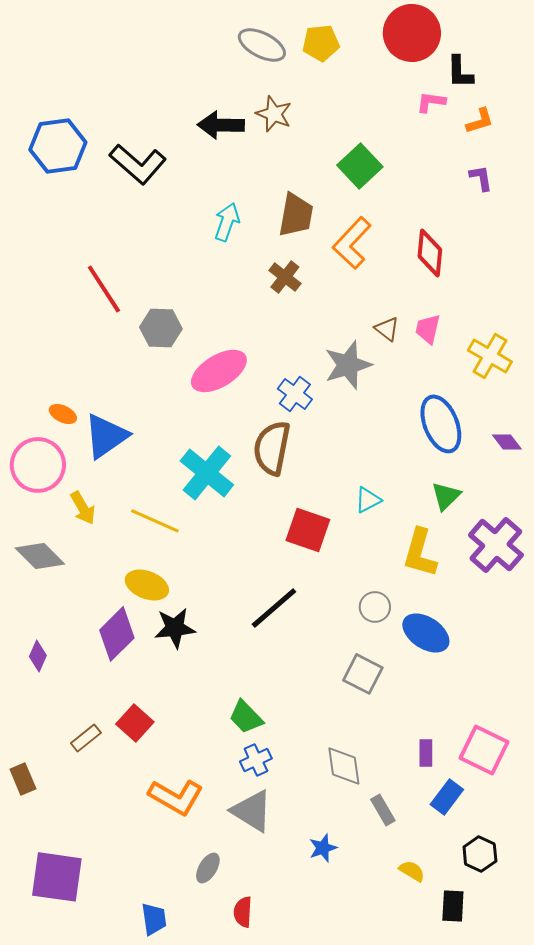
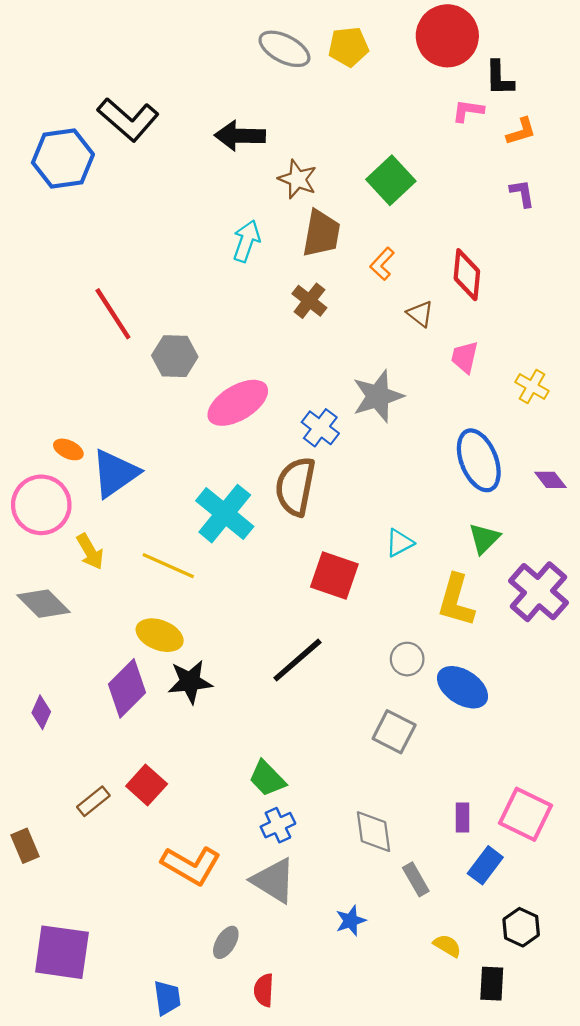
brown star: (274, 114) -> (297, 179), moved
black L-shape: (138, 164) -> (128, 119), moved
orange L-shape: (352, 243) -> (382, 264), size x0.6
brown triangle: (387, 329) -> (420, 314), moved
yellow cross: (490, 356) -> (532, 387), size x0.7

